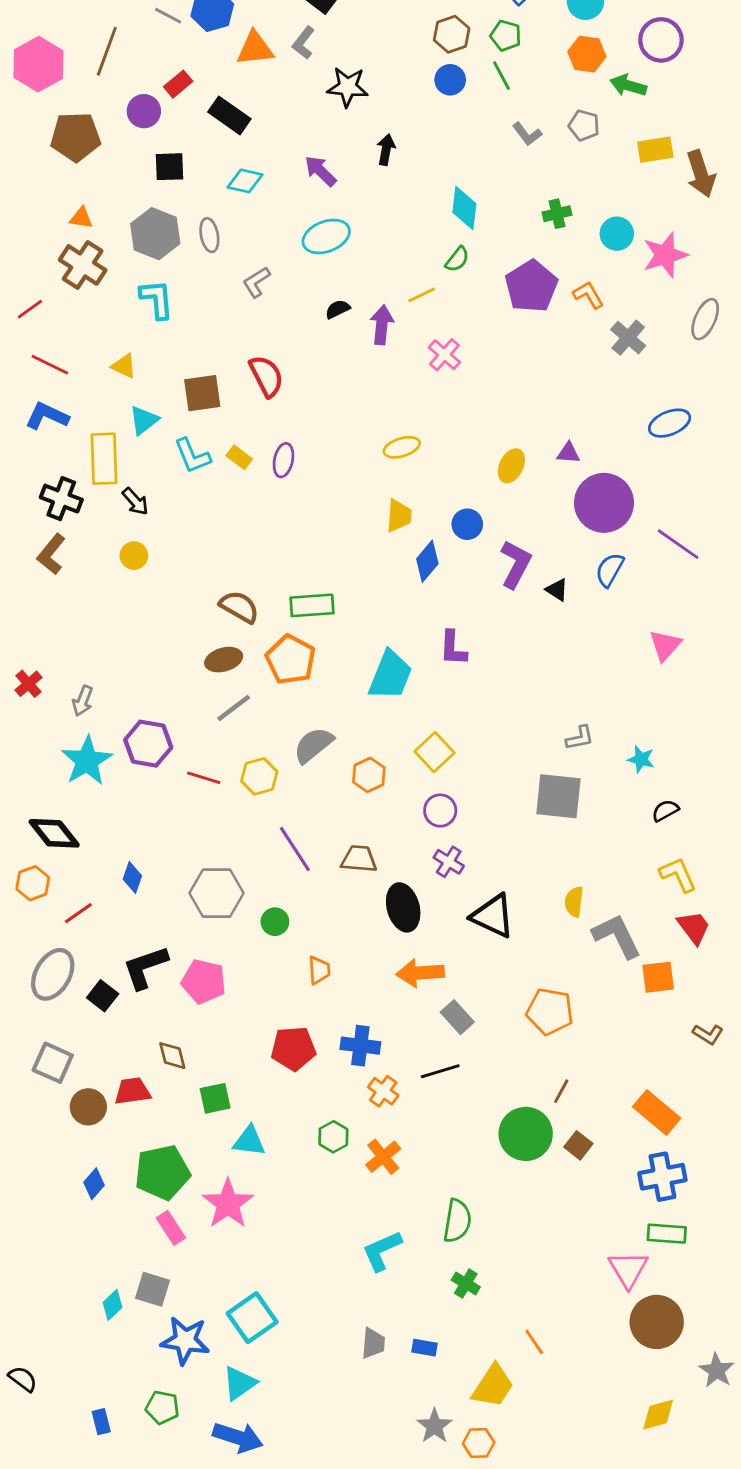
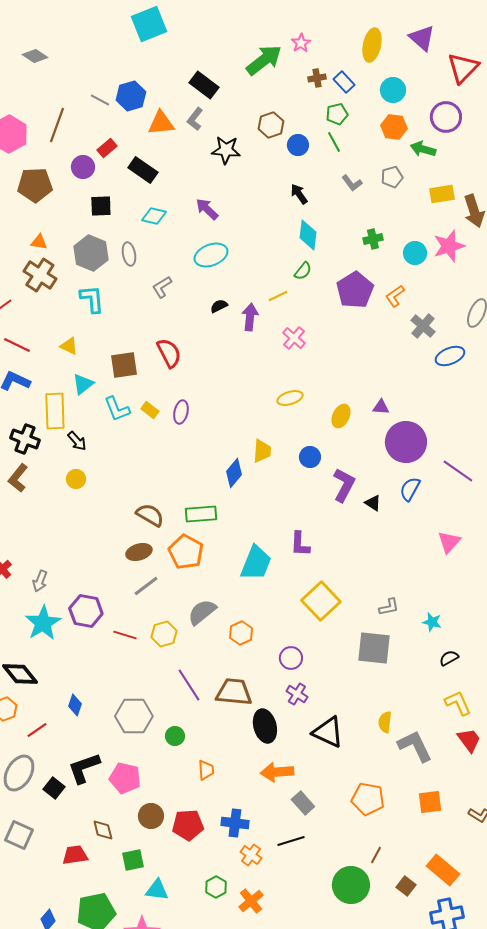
brown hexagon: (452, 34) -> (271, 125), moved
green pentagon: (506, 36) -> (337, 114), turned -30
gray pentagon: (584, 125) -> (392, 177), turned -30
black arrow: (386, 150) -> (299, 194), moved, turned -45
pink star: (665, 255) -> (449, 246), moved
orange L-shape: (588, 295) -> (395, 296), turned -95
blue ellipse: (670, 423) -> (450, 356), moved
yellow ellipse: (402, 447) -> (290, 398), moved
blue diamond: (427, 561) -> (234, 473), moved
yellow square: (434, 752) -> (321, 601), moved, size x1.4
brown trapezoid: (359, 859) -> (234, 692), size x1.4
orange square: (658, 977) -> (430, 802), moved
brown circle: (88, 1107) -> (151, 816), moved
brown square: (578, 1145) -> (406, 886), moved

